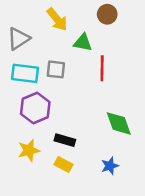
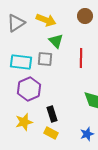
yellow arrow: (57, 19) -> (46, 20), turned -30
gray triangle: (19, 39) -> (16, 23), moved
green triangle: (83, 43) -> (56, 41), moved, turned 35
black rectangle: (65, 140) -> (52, 114), turned 56

